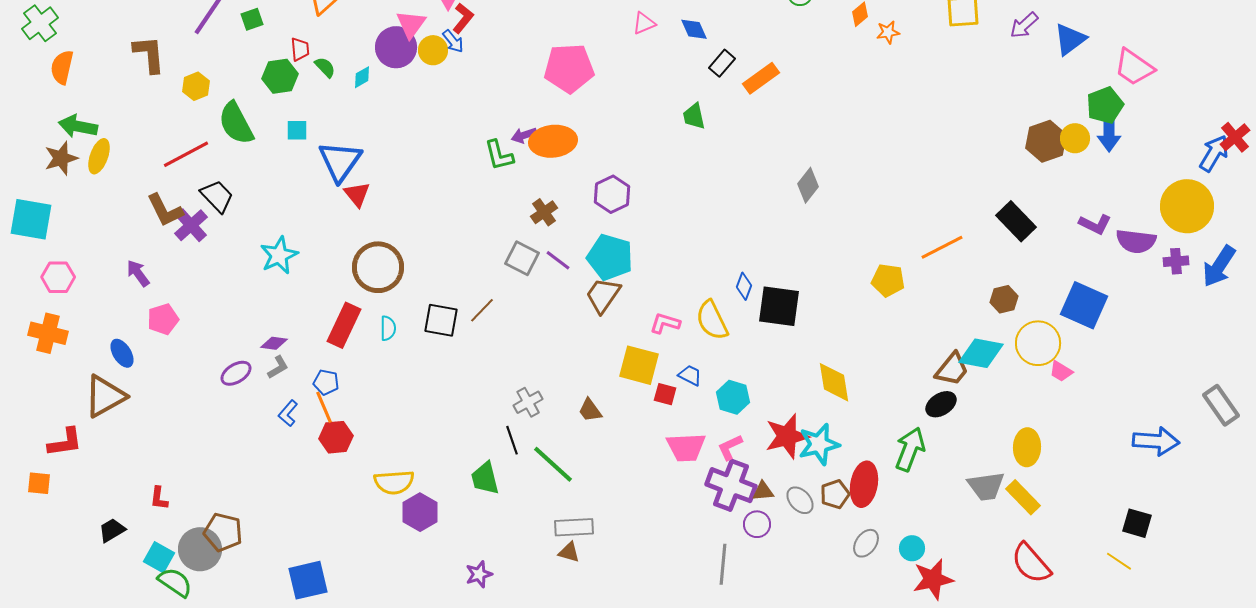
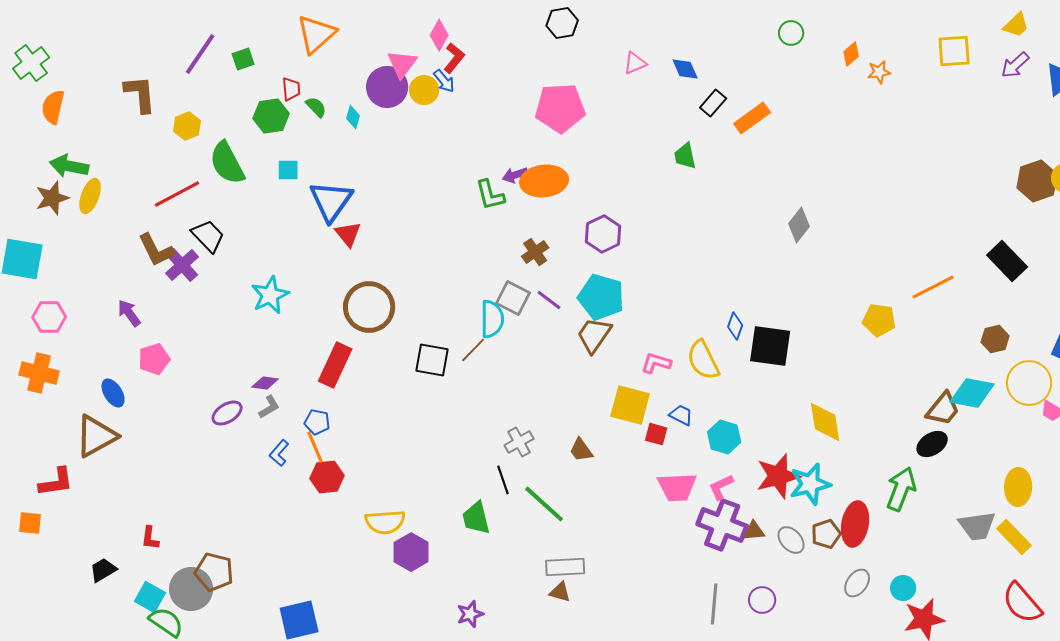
cyan diamond: (362, 77) -> (353, 117), turned -45
cyan semicircle: (388, 328) -> (492, 319), moved, size x1.5
purple circle: (757, 524) -> (762, 600), moved

